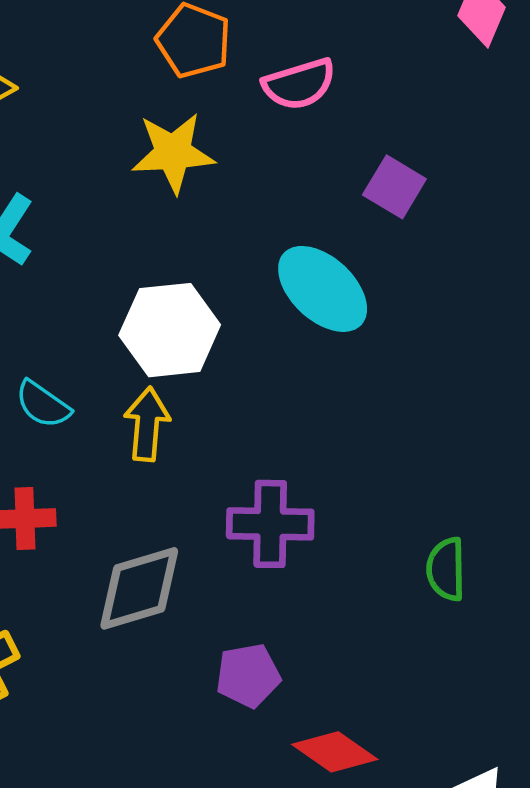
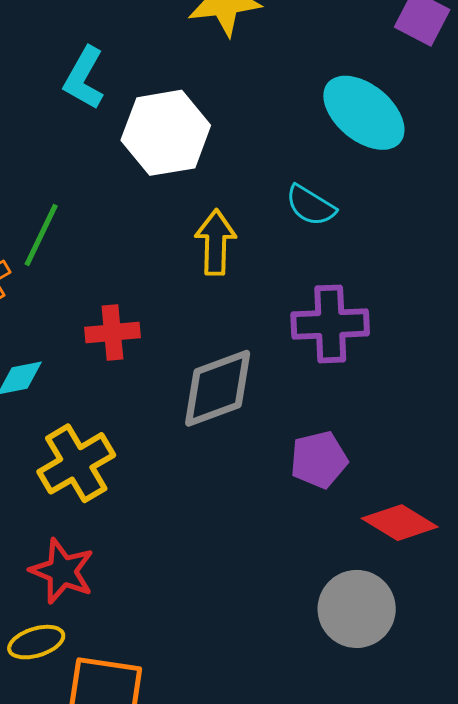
white hexagon: (170, 330) -> (166, 133), moved
cyan semicircle: (43, 404) -> (311, 206), moved

